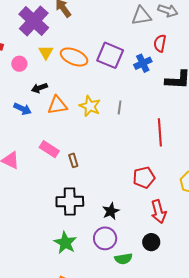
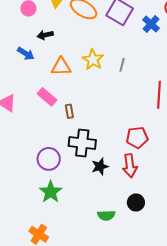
blue cross: (143, 63) -> (151, 24), turned -30
orange triangle: (57, 105) -> (61, 67), moved
black cross: (70, 201) -> (82, 143), moved
red arrow: (158, 212) -> (130, 166), moved
purple circle: (105, 238) -> (49, 159), moved

